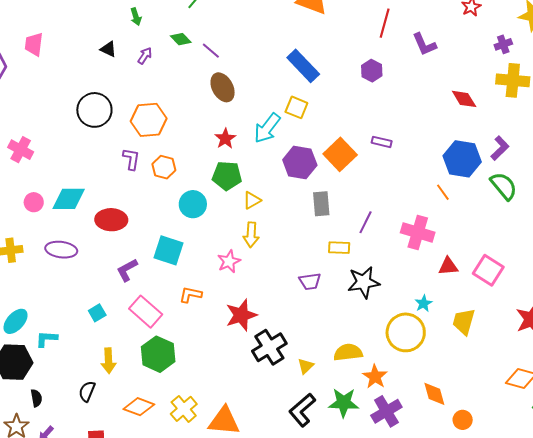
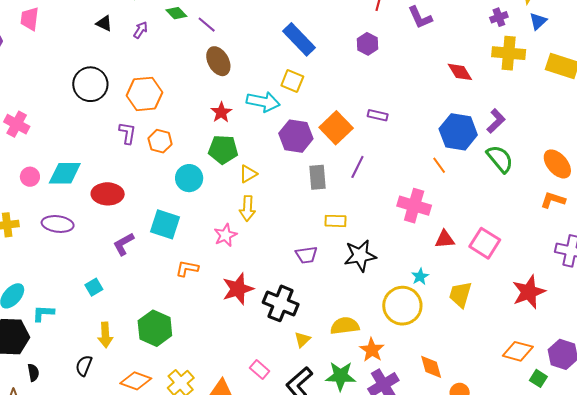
cyan arrow: (267, 128) -> (263, 102), turned -116
purple line: (366, 222) -> (357, 167), moved
pink rectangle: (146, 312) -> (260, 369), moved, size x0.6
black cross: (269, 347) -> (281, 303), moved, turned -36

